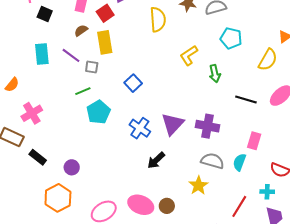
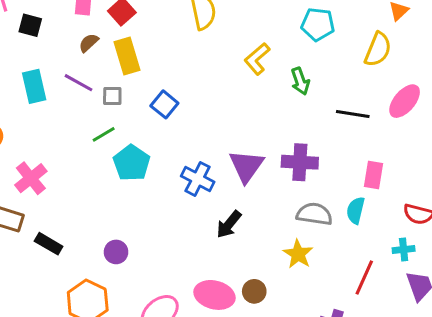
blue square: (133, 83) -> (164, 104), moved
purple circle: (72, 167) -> (116, 252), moved

